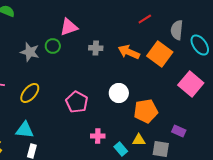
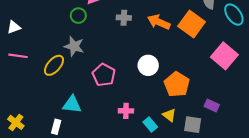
gray star: (30, 52) -> (74, 46), moved
orange pentagon: (146, 111) -> (177, 84), turned -30
cyan triangle: (25, 130) -> (72, 104), moved
yellow triangle: (139, 140) -> (169, 115), turned 40

